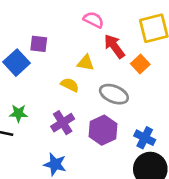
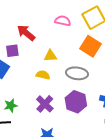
pink semicircle: (94, 20) -> (63, 21), moved
red arrow: (114, 46) -> (26, 33), moved
orange square: (140, 64) -> (90, 46), size x1.5

